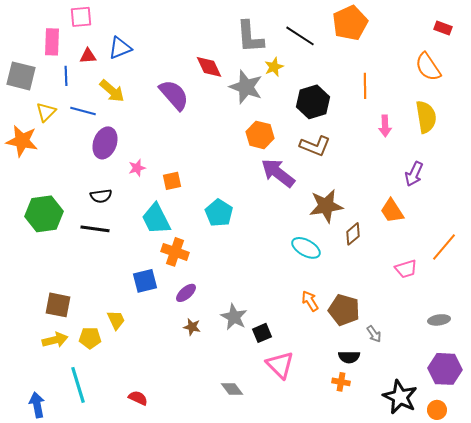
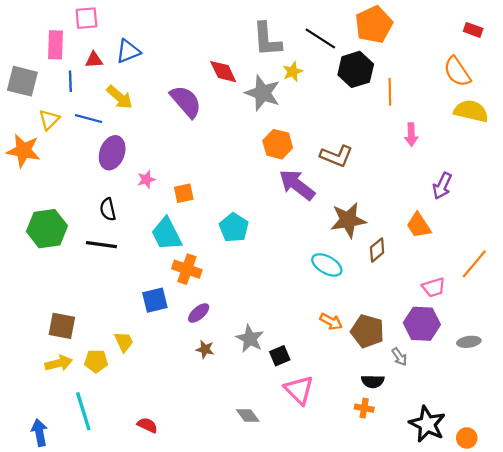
black hexagon: (313, 102) -> (356, 69), moved
yellow semicircle: (426, 117) -> (471, 111), moved, turned -68
black semicircle: (101, 196) -> (108, 209), turned 85
orange arrow: (310, 301) -> (331, 322), turned 150
purple hexagon: (445, 369) -> (422, 324), moved

